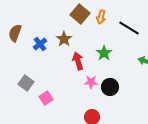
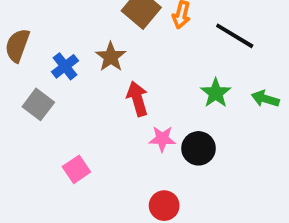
green star: (104, 53) -> (216, 93), moved
gray square: (26, 83) -> (38, 104), moved

